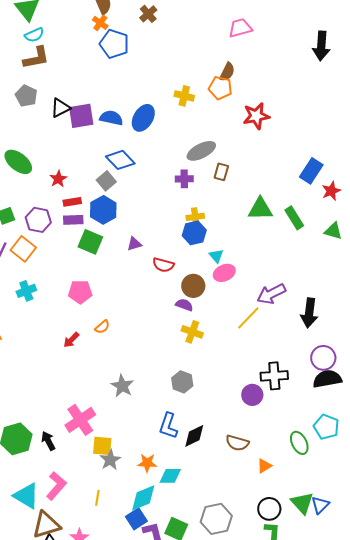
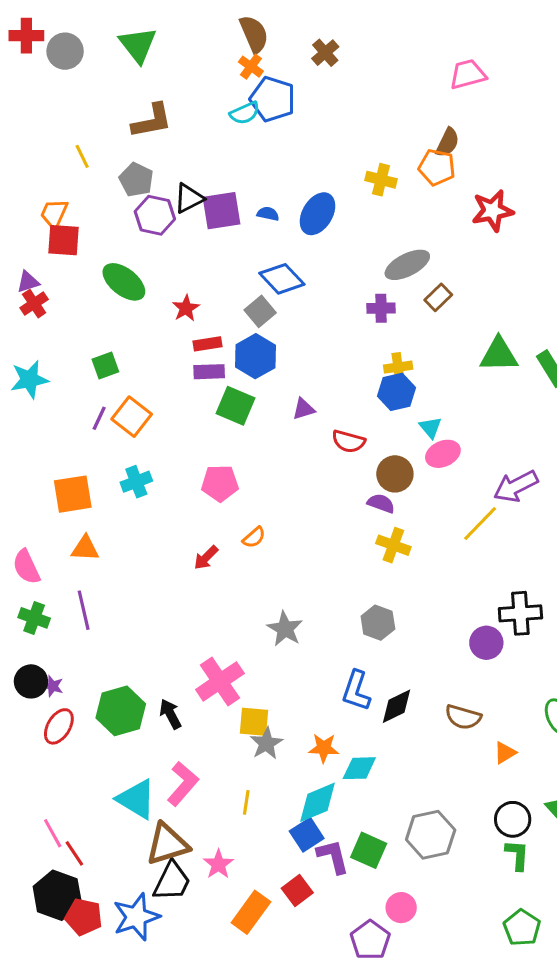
cyan semicircle: (34, 35) -> (245, 113), moved
blue semicircle: (111, 118) -> (268, 214), size x0.6
brown rectangle: (221, 172) -> (438, 297), turned 30
purple hexagon: (38, 220) -> (155, 215), moved

